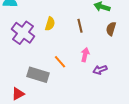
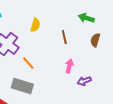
yellow semicircle: (50, 24) -> (35, 25), moved
orange line: (60, 62) -> (28, 63), moved

